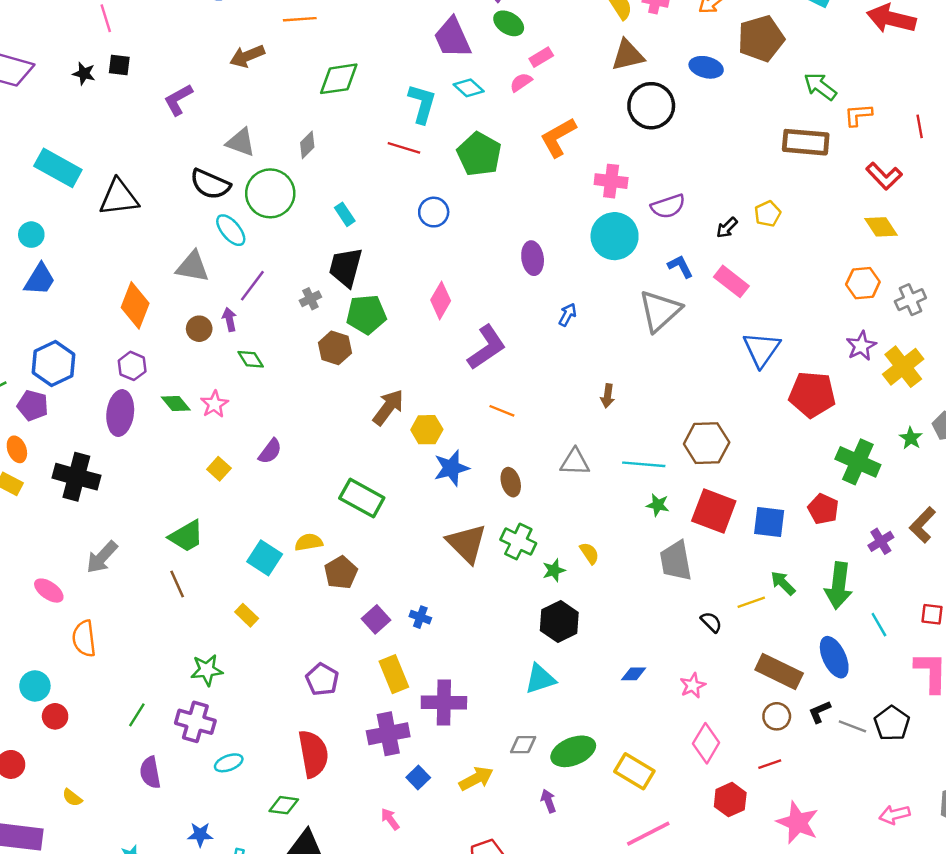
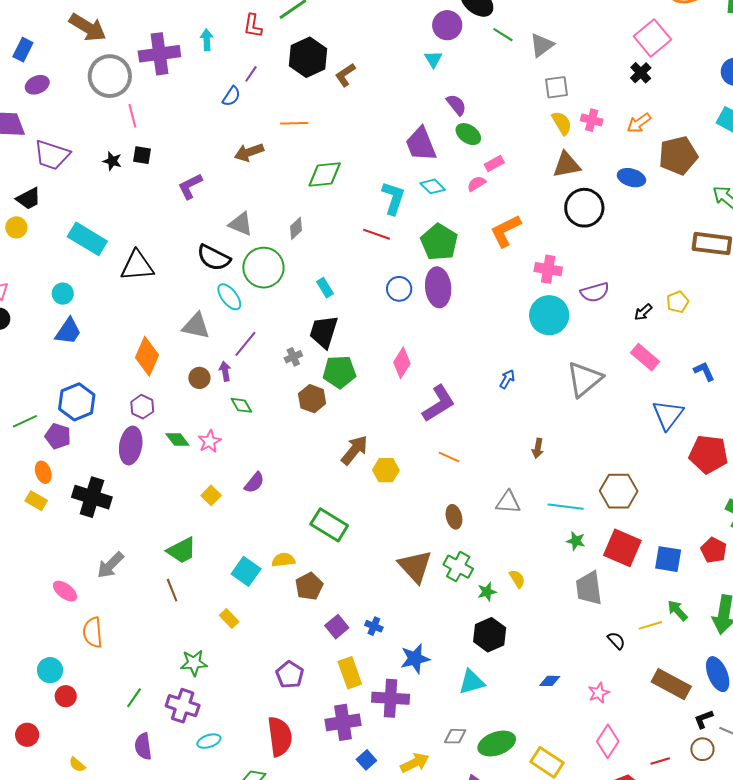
purple ellipse: (533, 258) -> (438, 287), moved, size x1.4
blue L-shape: (680, 266) -> (704, 371), moved
blue star: (451, 468) -> (415, 659), moved
brown circle: (777, 716) -> (702, 749), moved

